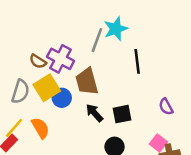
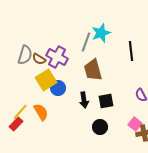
black line: (137, 61) -> (131, 51), moved
brown trapezoid: (87, 81) -> (93, 70), moved
gray semicircle: (20, 92) -> (25, 55), moved
black arrow: (94, 113) -> (84, 100), turned -147

